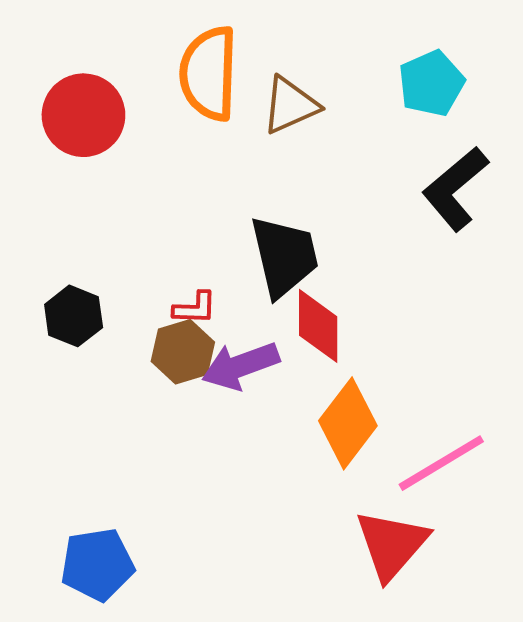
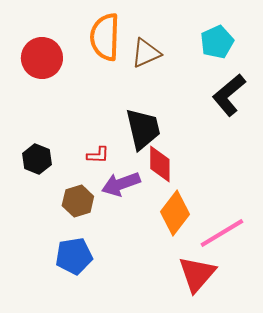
brown hexagon: (183, 352) -> (78, 201), moved
blue pentagon: (97, 564) -> (74, 256), moved

